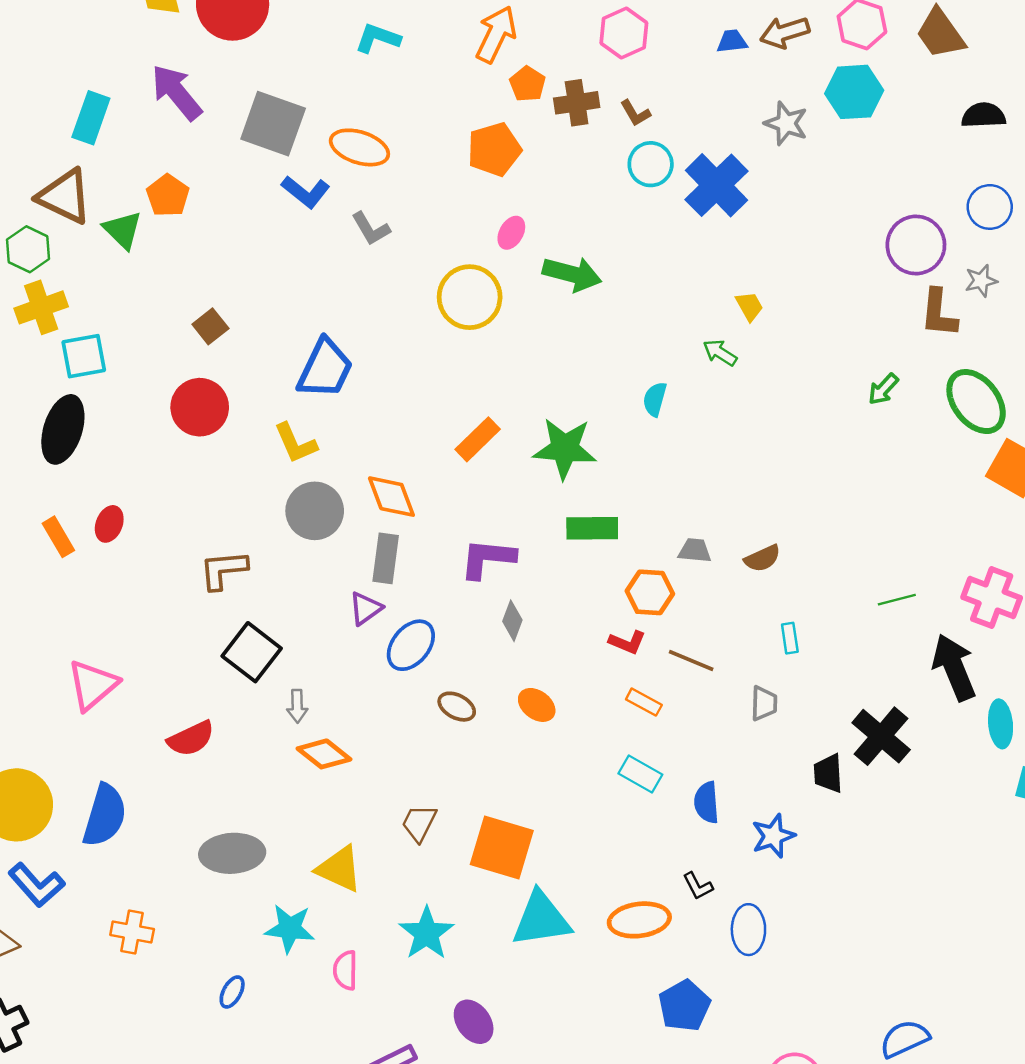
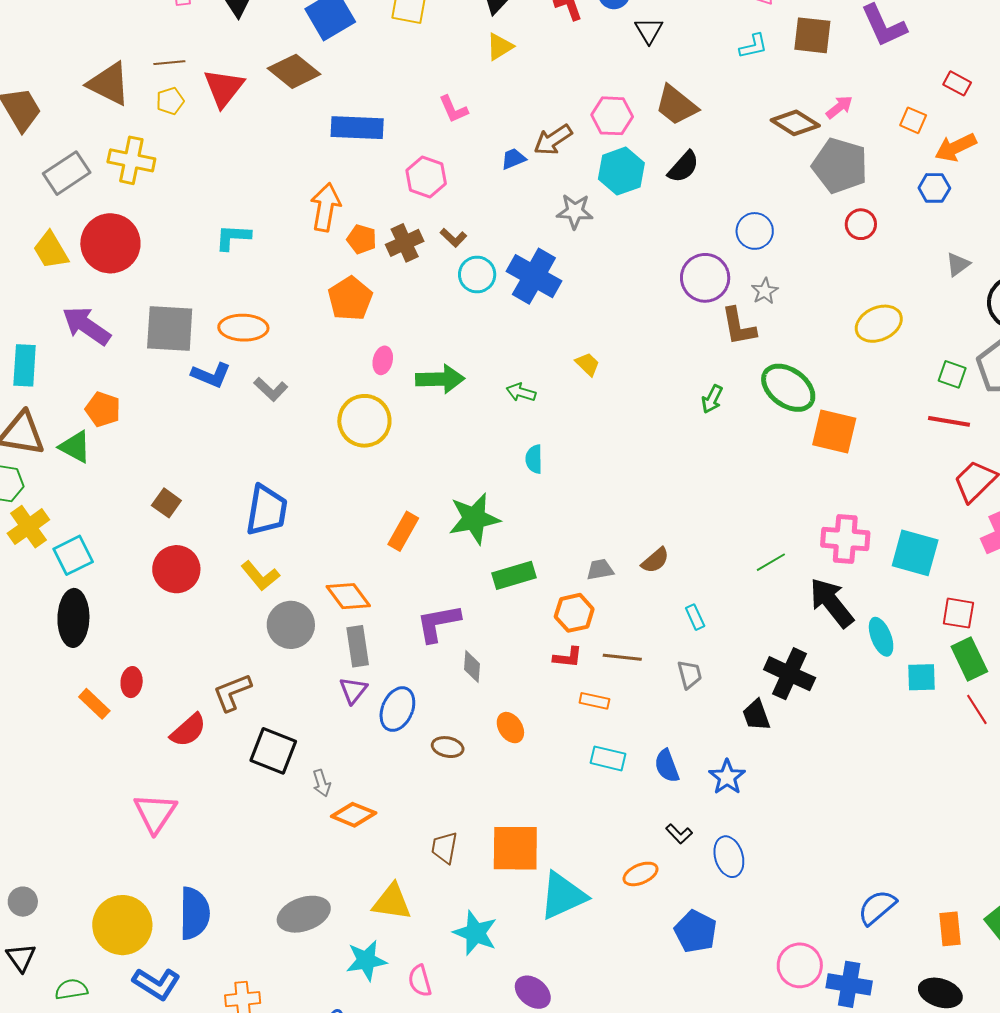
black semicircle: (984, 115) -> (683, 167), moved, turned 150
green arrow: (720, 353) -> (521, 392), moved
orange ellipse: (537, 705) -> (510, 728), turned 36
red semicircle: (191, 739) -> (188, 730), moved
orange ellipse: (639, 920) -> (640, 874), size x0.7

